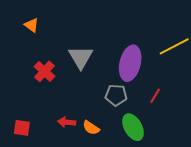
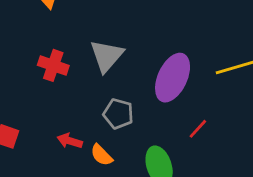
red cross: (44, 71) -> (53, 65), turned -35
gray pentagon: (116, 95) -> (118, 114), moved

